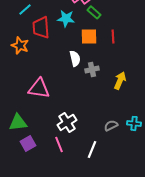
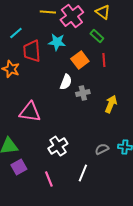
green rectangle: (94, 12) -> (97, 36), moved
orange square: (89, 36) -> (80, 60), turned -36
white semicircle: (75, 58) -> (66, 82), turned 35
pink line: (59, 144) -> (49, 179), moved

